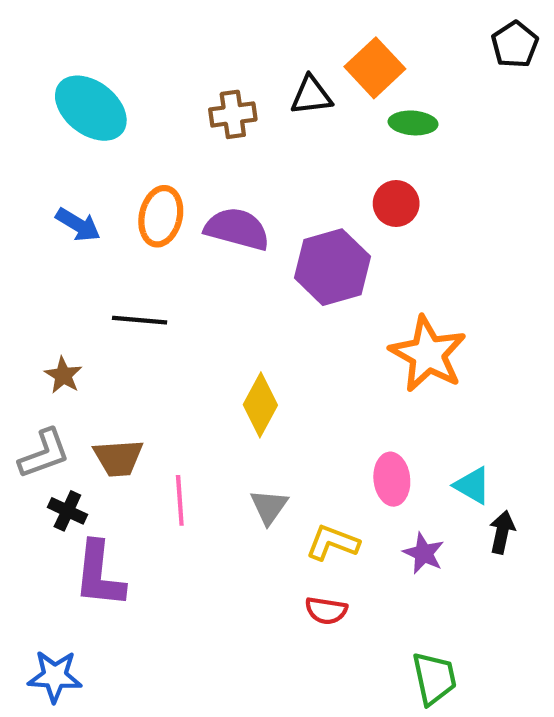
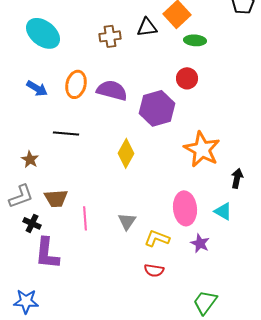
yellow diamond: (260, 405) -> (126, 153), moved
pink ellipse: (392, 479) -> (185, 208), size x1.4
black arrow: (502, 532) -> (237, 178), moved
green trapezoid: (434, 678) -> (205, 302), turned -132

